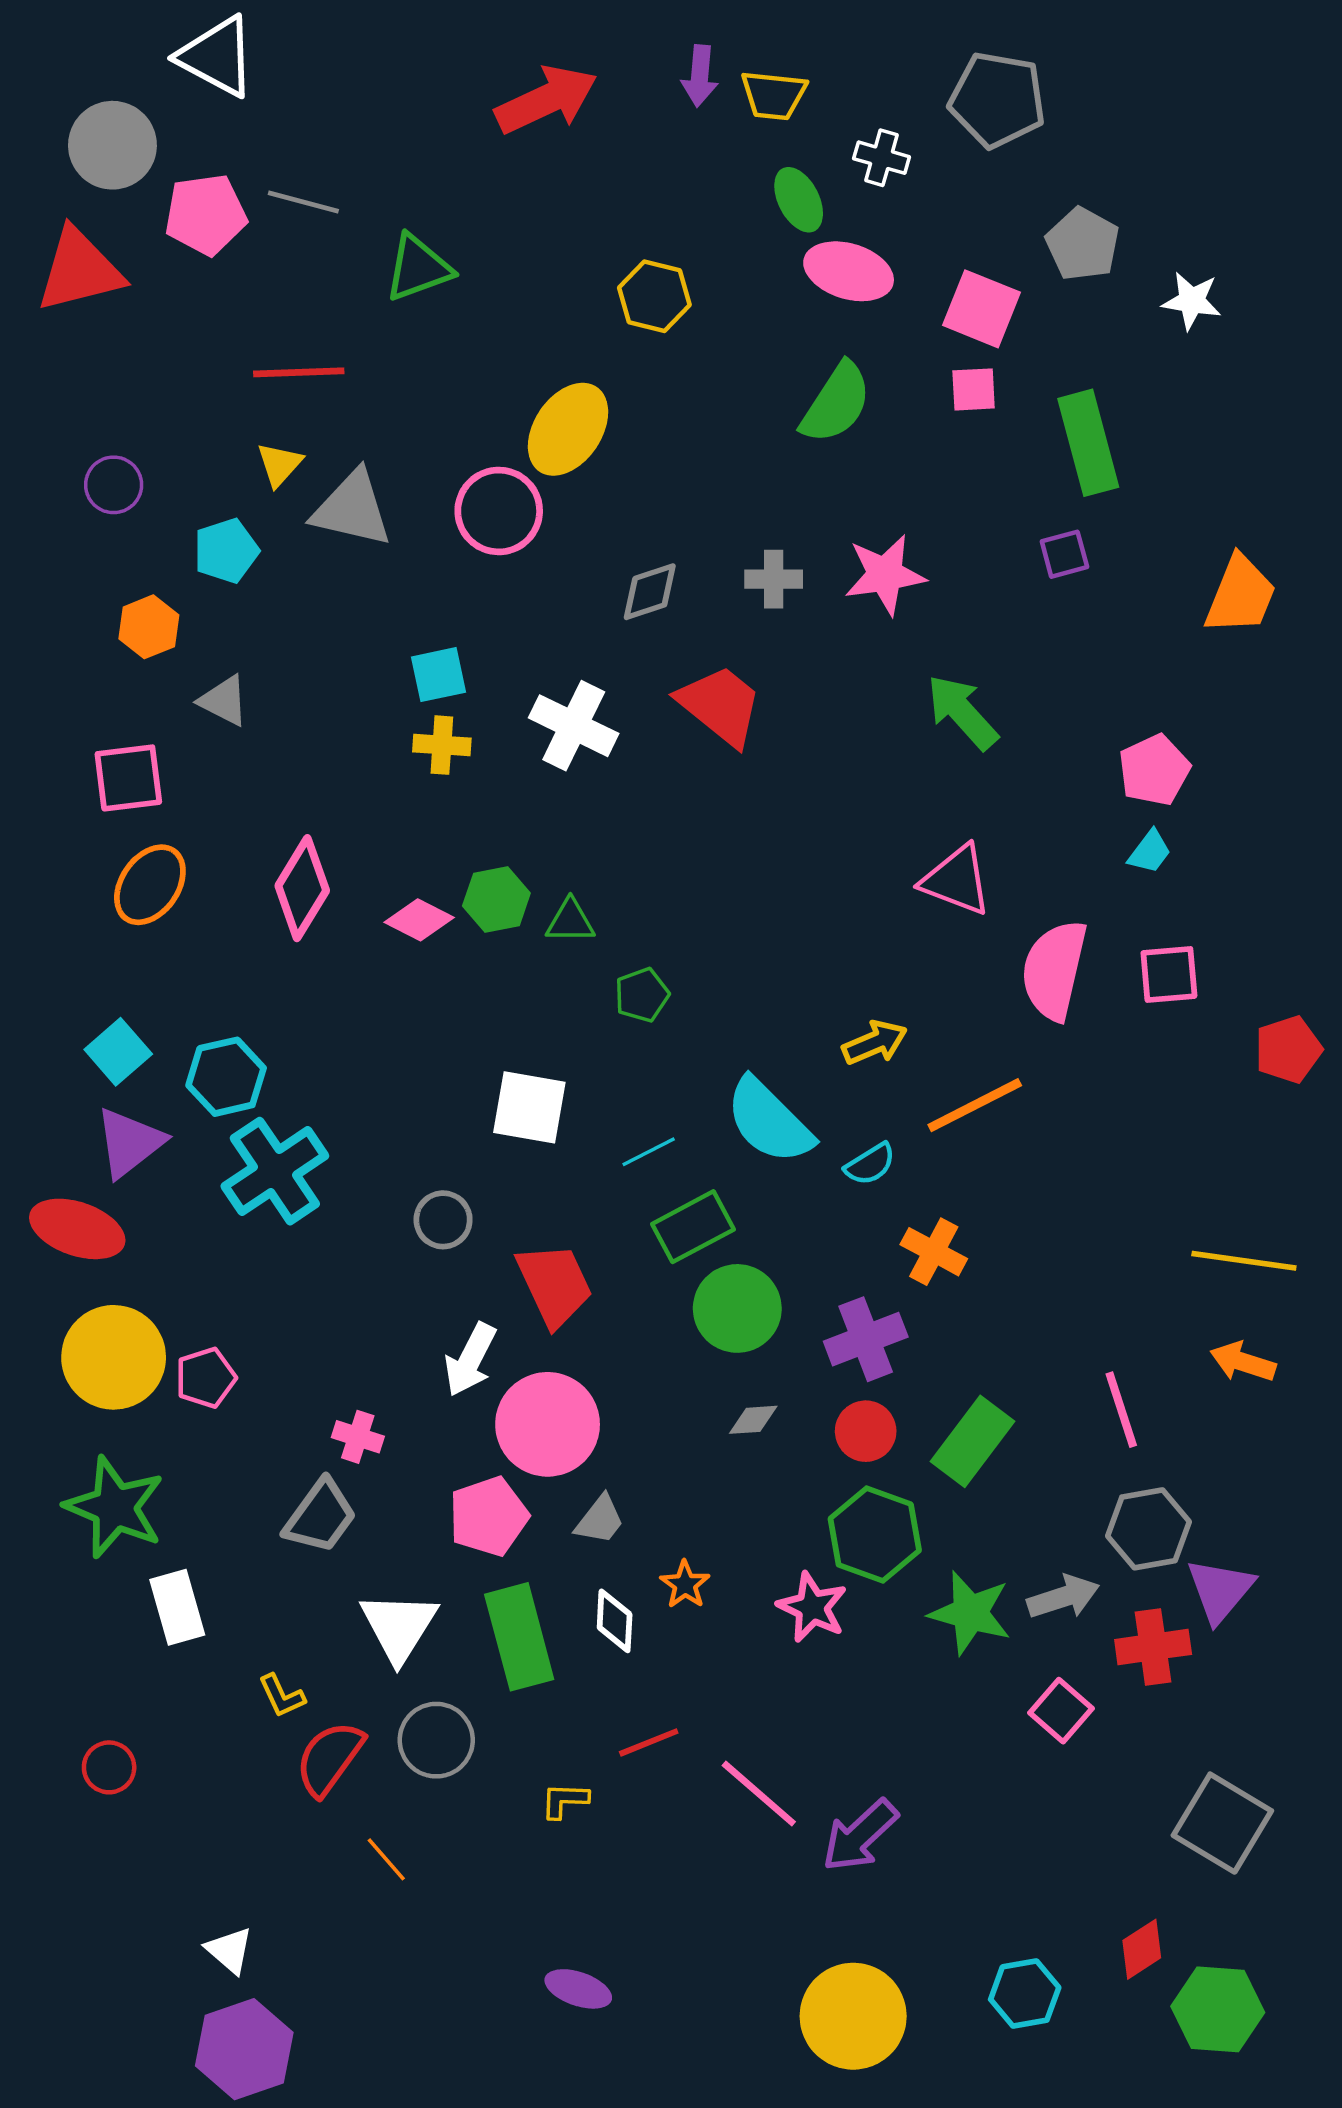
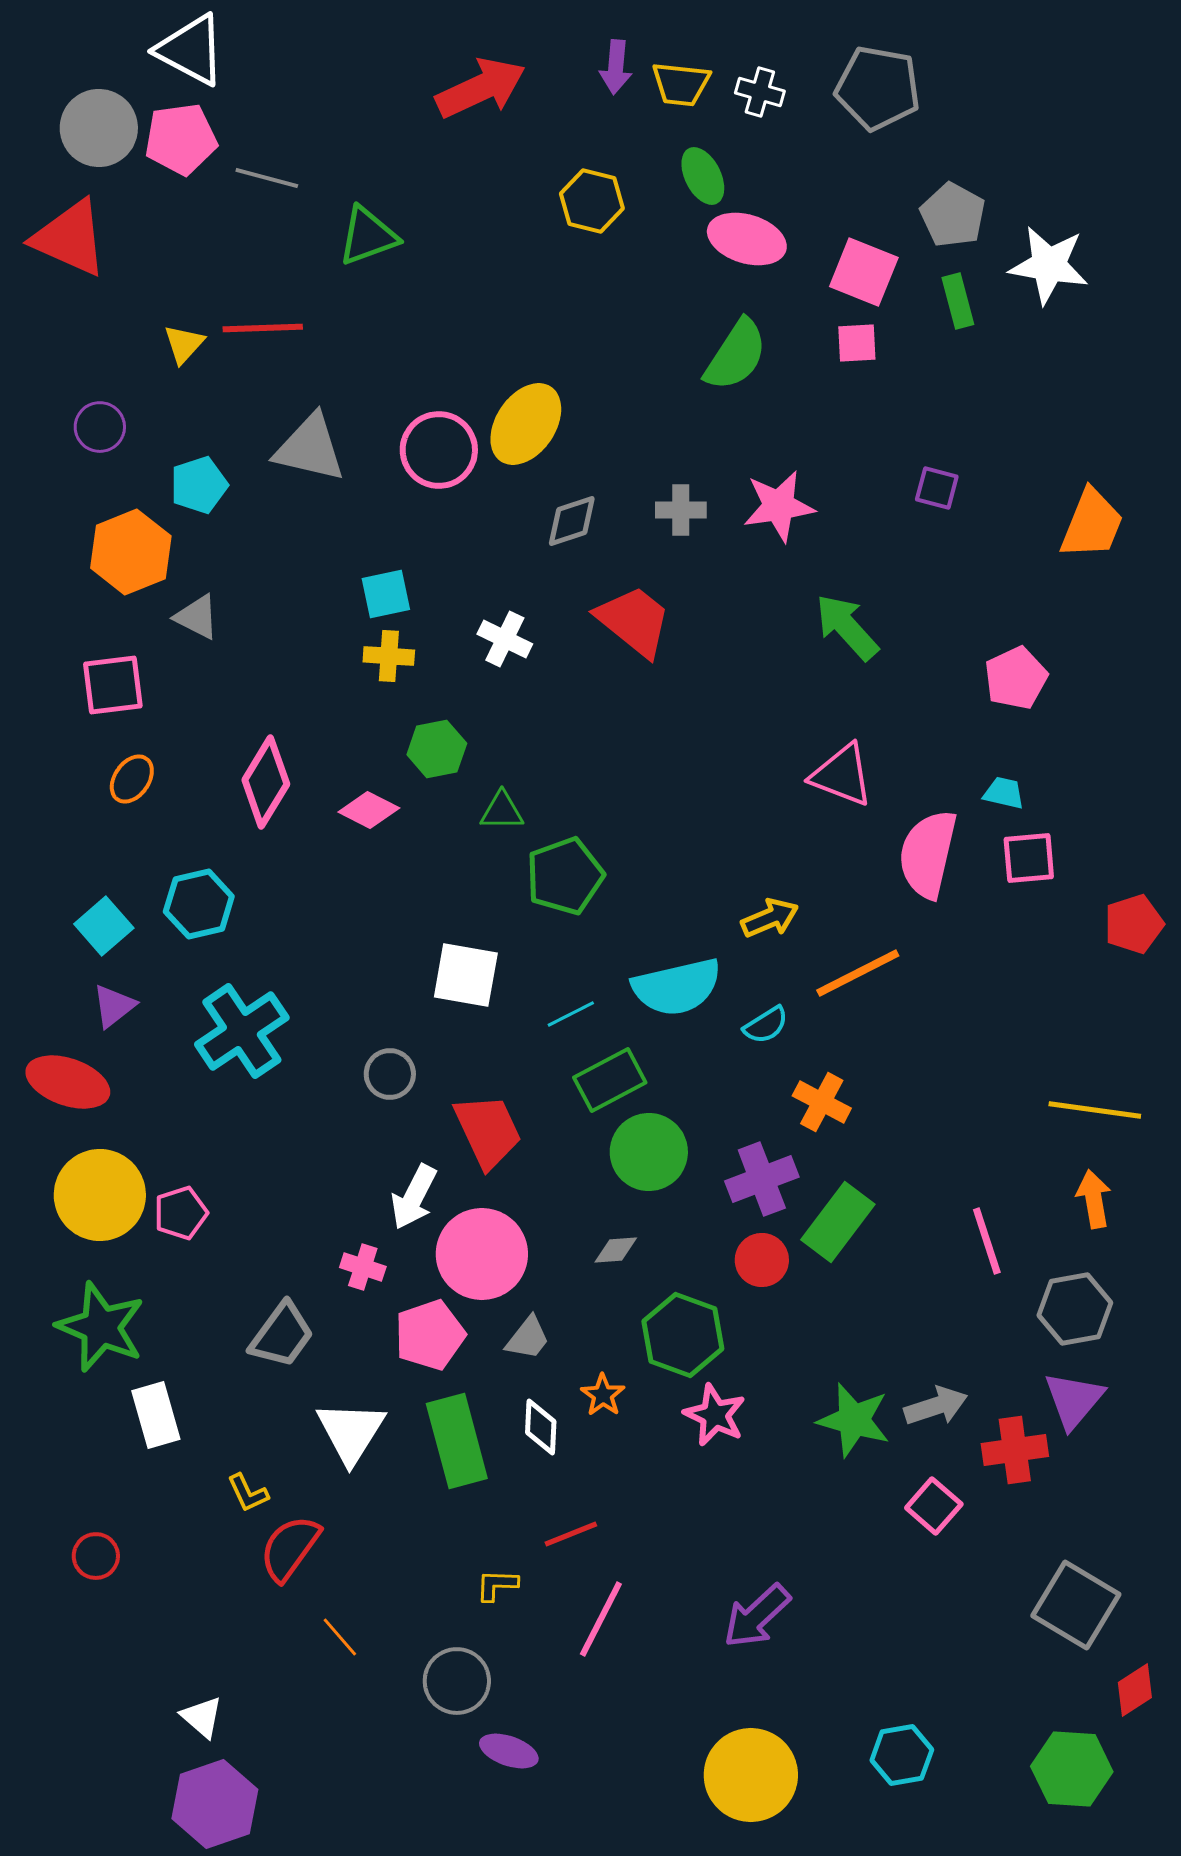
white cross: (882, 158) -> (760, 92), moved
pink pentagon: (206, 214) -> (181, 139), moved
red triangle: (80, 270) -> (70, 238), turned 38
yellow hexagon: (654, 296) -> (592, 201), moved
white star: (1192, 301) -> (1049, 265), size x1.5
yellow ellipse: (568, 429) -> (526, 424), moved
green rectangle: (1088, 443) -> (958, 301), moved, size x0.6
yellow triangle: (279, 464) -> (184, 344), moved
purple square: (1064, 554) -> (937, 488), turned 30
orange hexagon: (149, 627) -> (131, 552), size x1.5
white cross: (574, 726) -> (505, 639), size x0.7
cyan trapezoid: (1150, 852) -> (1004, 793), moved, turned -114
orange ellipse: (150, 885) -> (132, 779), size x0.7
green hexagon: (496, 900) -> (437, 749), moved
green pentagon: (642, 995) -> (565, 876), size x1.6
cyan hexagon: (226, 1077) -> (199, 904), moved
cyan semicircle: (769, 1121) -> (677, 987), turned -58
purple triangle: (130, 1143) -> (114, 1006), size x0.7
orange arrow: (1243, 1362) -> (1094, 1199), turned 62
gray diamond: (753, 1420) -> (616, 1250), moved
pink cross: (358, 1437) -> (363, 1267), moved
green rectangle: (972, 1441) -> (838, 1222), moved
gray hexagon: (1148, 1529) -> (1075, 1309), moved
green hexagon: (875, 1535) -> (683, 1335), moved
gray circle: (436, 1740) -> (457, 1681), moved
pink line: (759, 1794) -> (601, 1619), moved, turned 76
red diamond: (1142, 1949) -> (1135, 1690), moved

